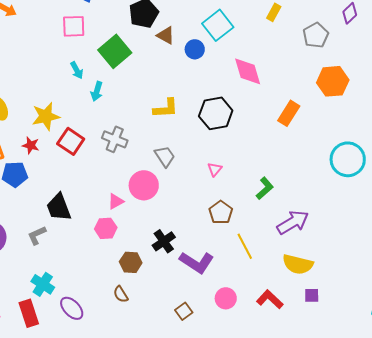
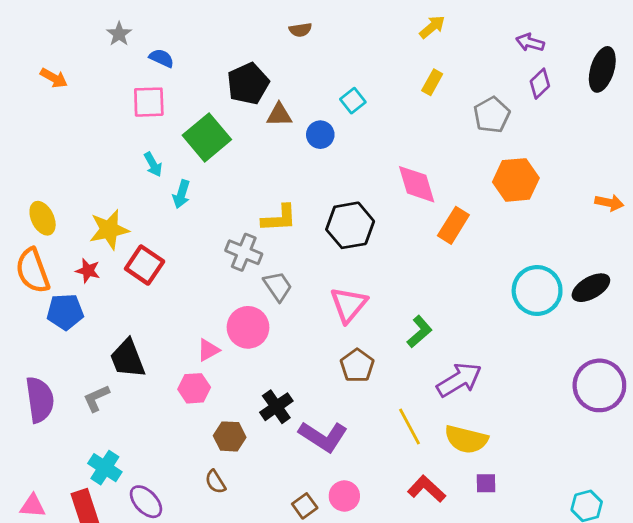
cyan square: (218, 25) -> (353, 101), size x0.6
brown triangle: (166, 35) -> (279, 115), turned -30
pink diamond: (248, 71) -> (417, 184), moved
gray cross: (115, 139) -> (244, 252), moved
pink triangle: (215, 169) -> (349, 305), size x1.8
yellow line: (245, 246) -> (410, 427), moved
pink circle: (226, 298) -> (344, 496), moved

